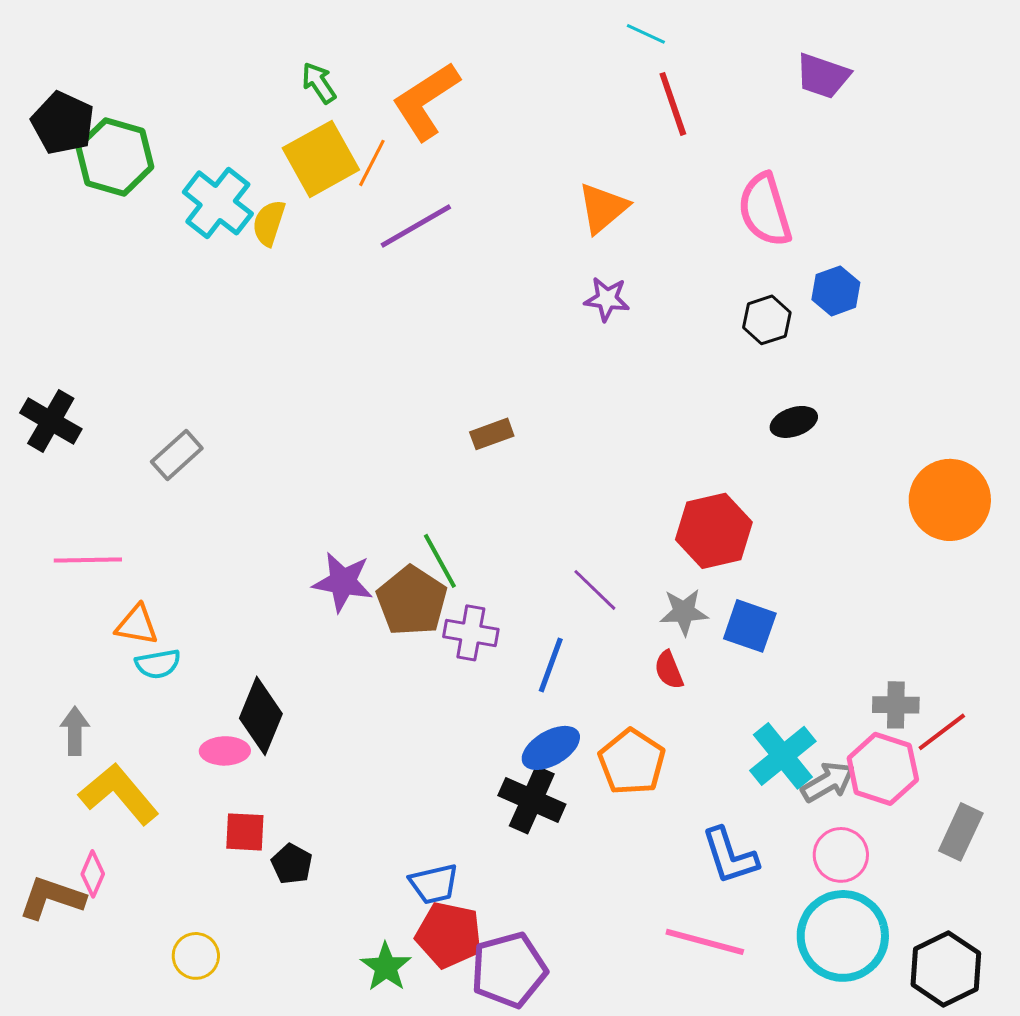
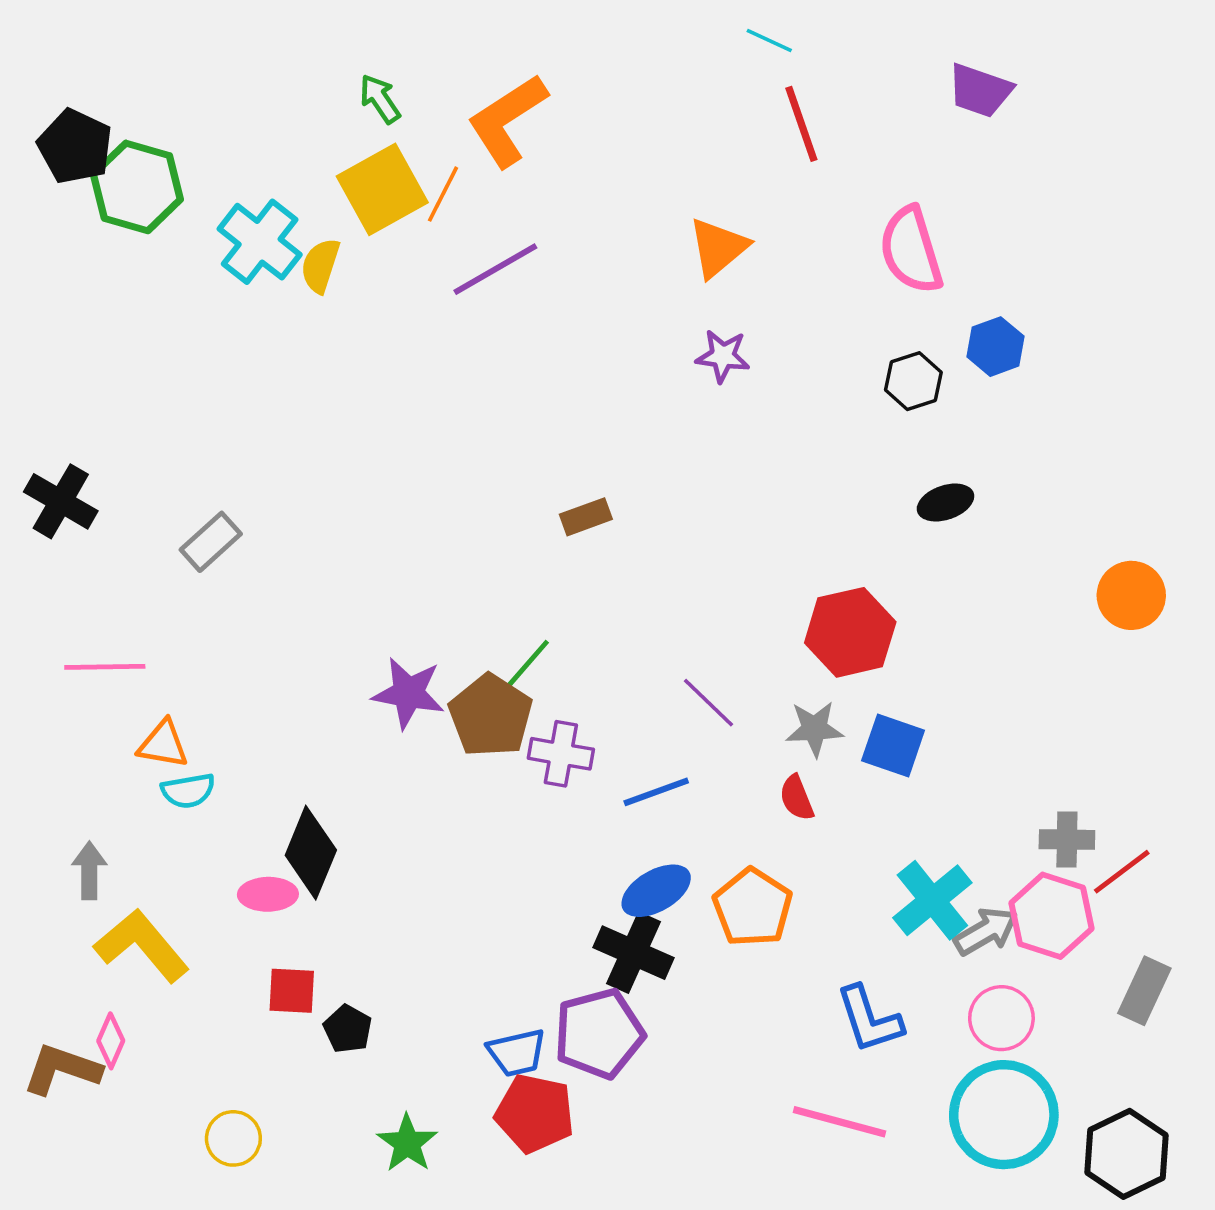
orange circle: (950, 500) -> (1131, 595), size x0.7
green line: (440, 561) -> (524, 668), turned 70
blue line: (551, 665) -> (656, 792), turned 50
green star: (386, 967) -> (407, 1143), moved
purple pentagon: (509, 970) -> (599, 1034), moved

